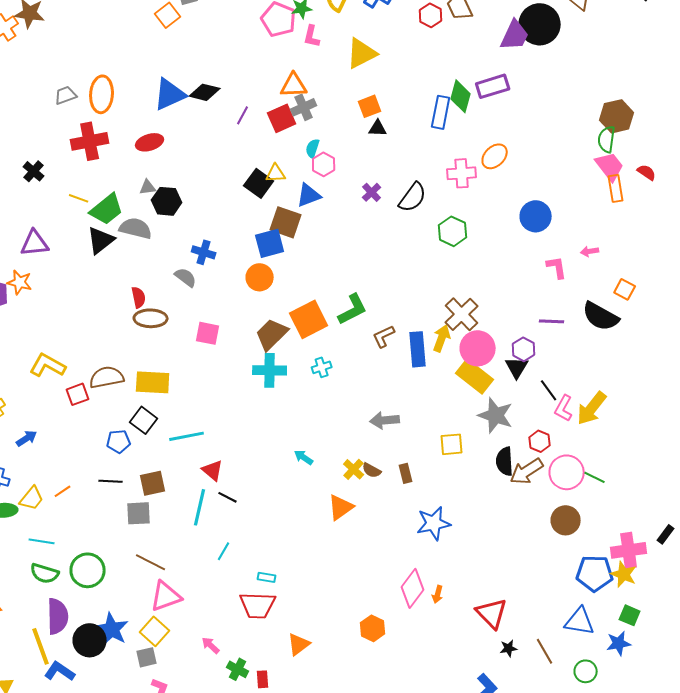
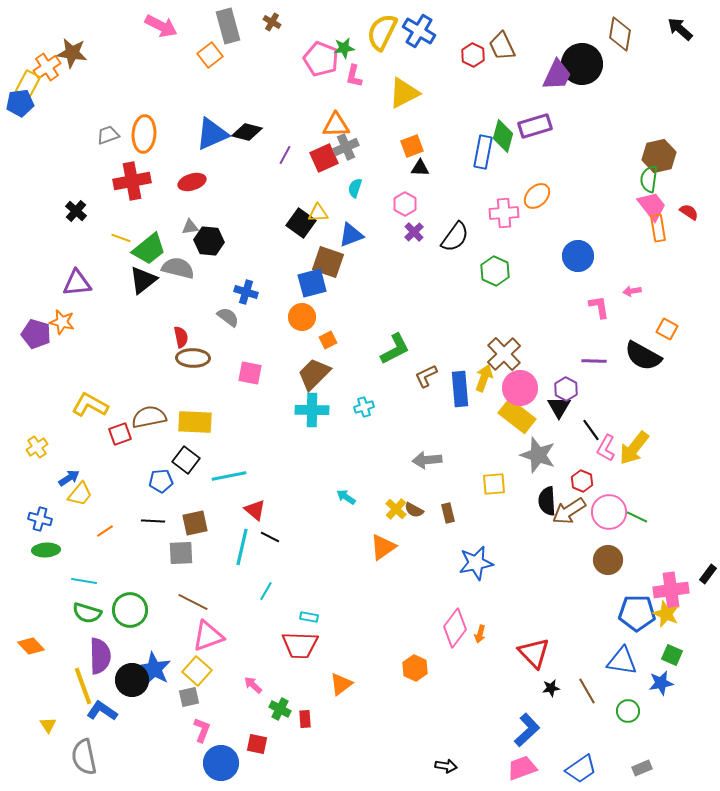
pink hexagon: (324, 164) -> (405, 204), moved
orange square: (309, 319) -> (328, 340), moved, size x0.5
yellow trapezoid: (32, 498) -> (80, 494), moved

